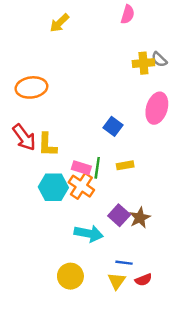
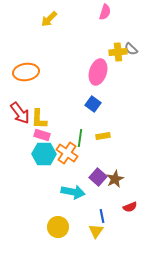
pink ellipse: (157, 108) -> (98, 72), moved
pink rectangle: (81, 168) -> (42, 135), moved
blue line: (124, 263) -> (102, 216), turned 72
red semicircle: (143, 280) -> (130, 207), moved

